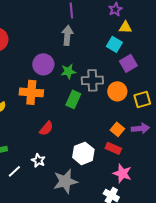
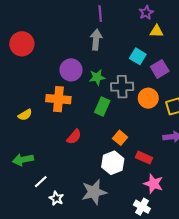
cyan square: (114, 44) -> (138, 56), moved
orange square: (117, 129) -> (120, 138), moved
white star: (38, 160) -> (56, 198), moved

